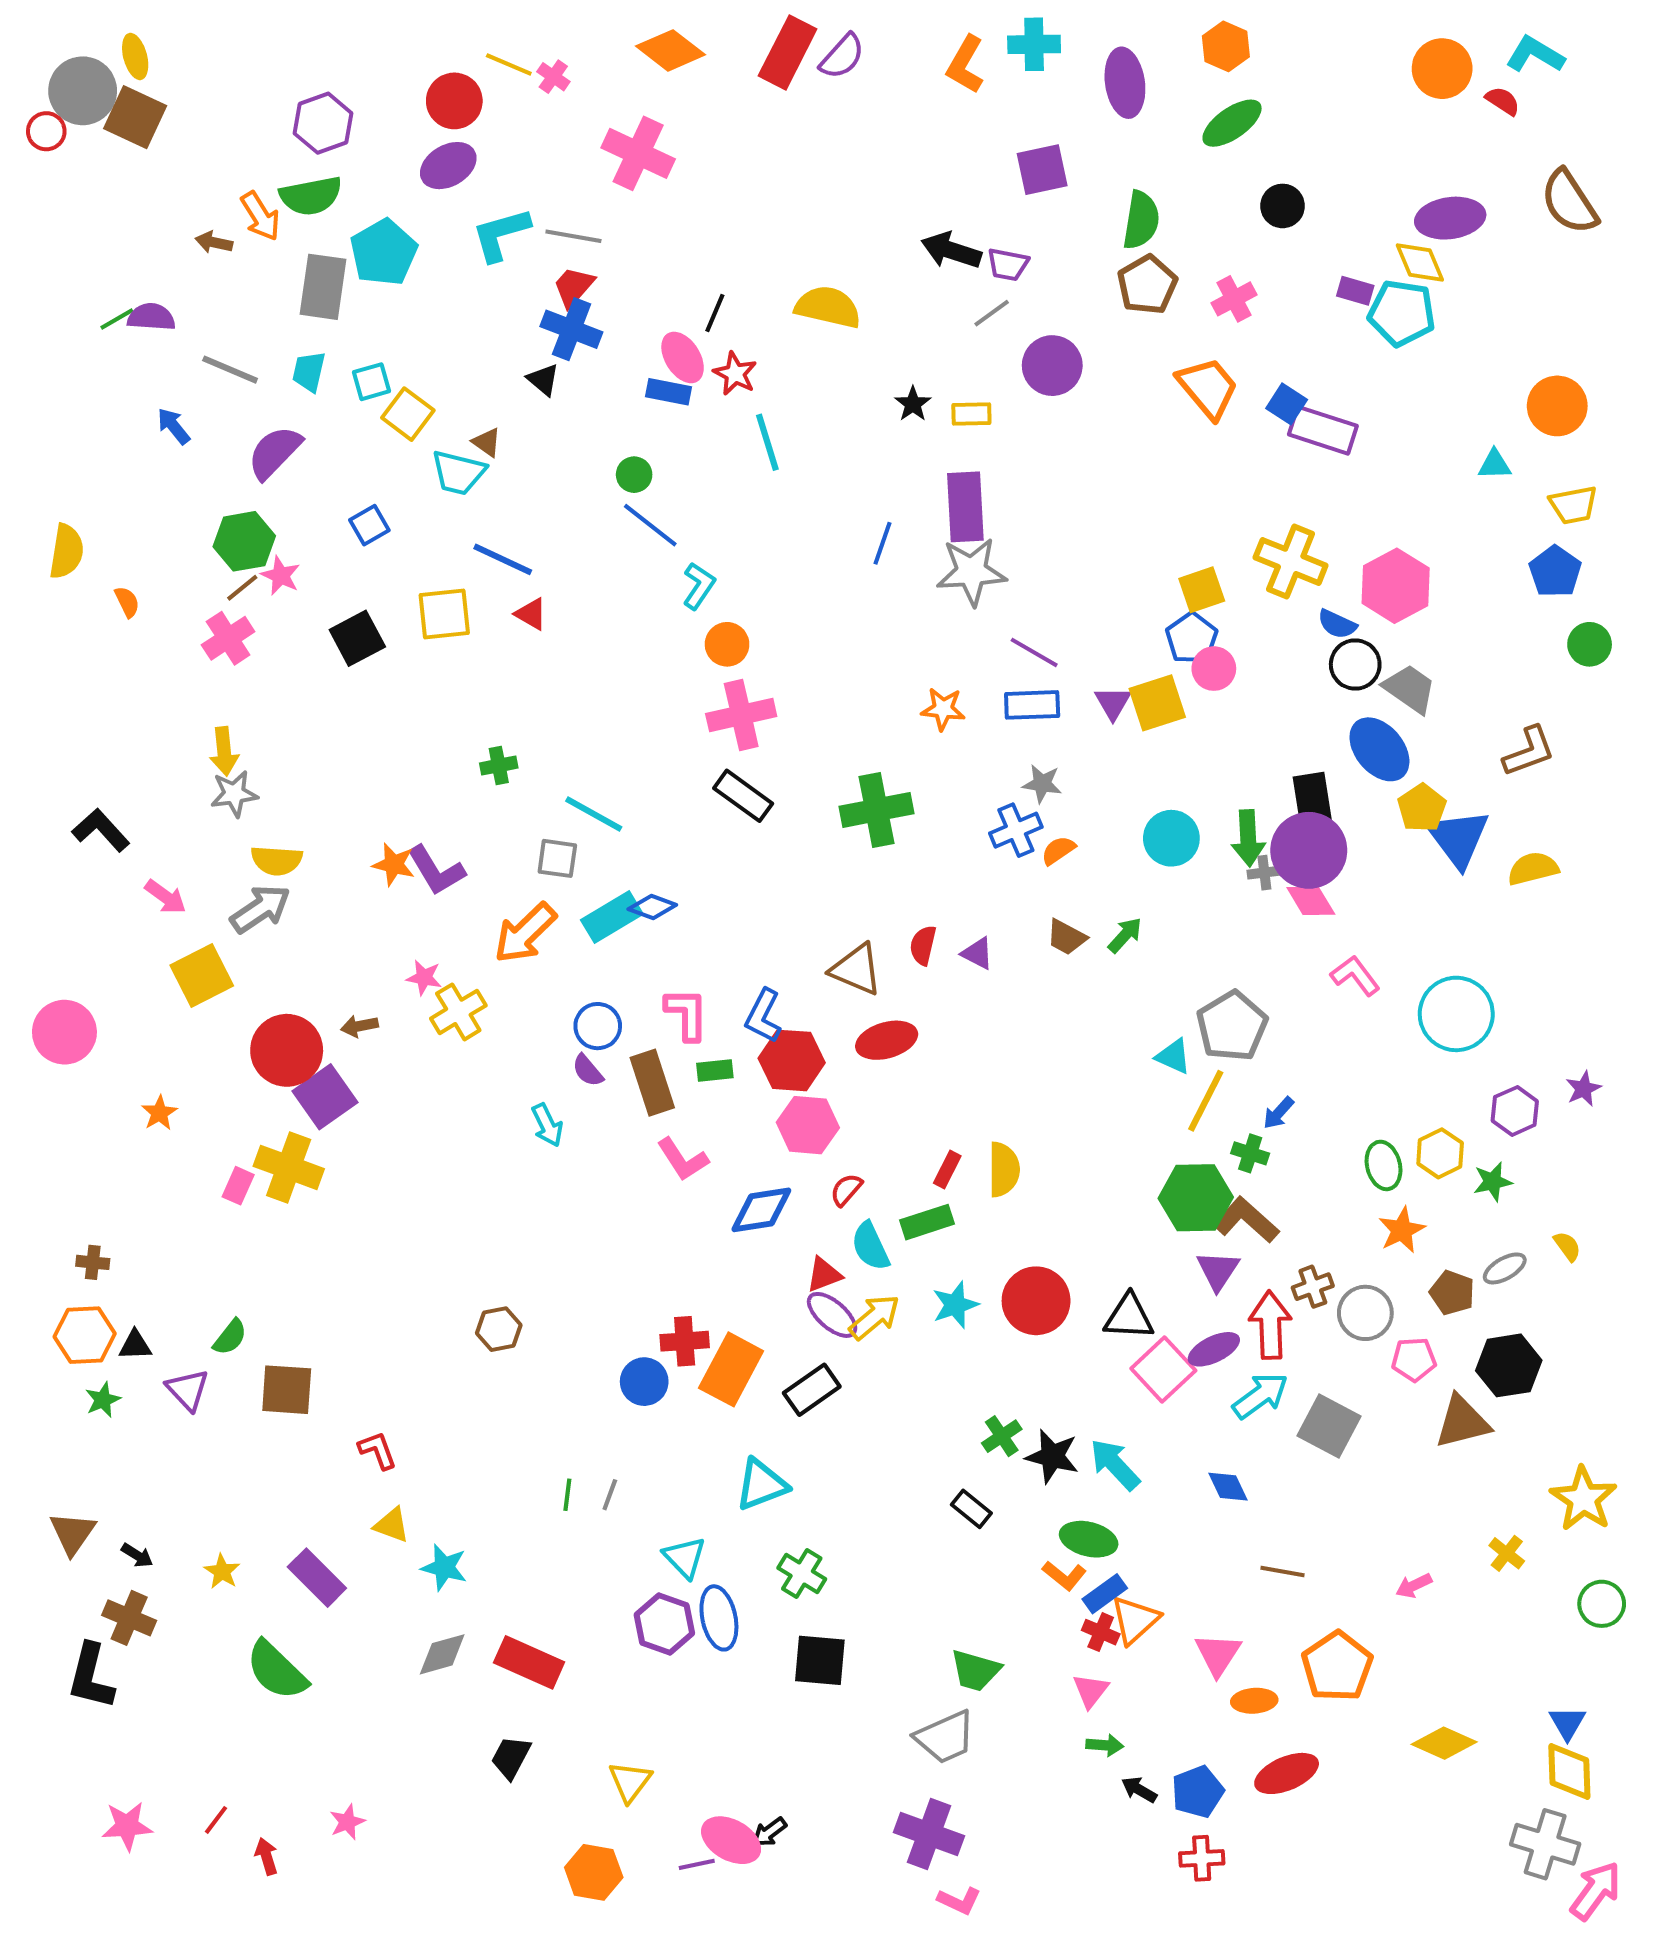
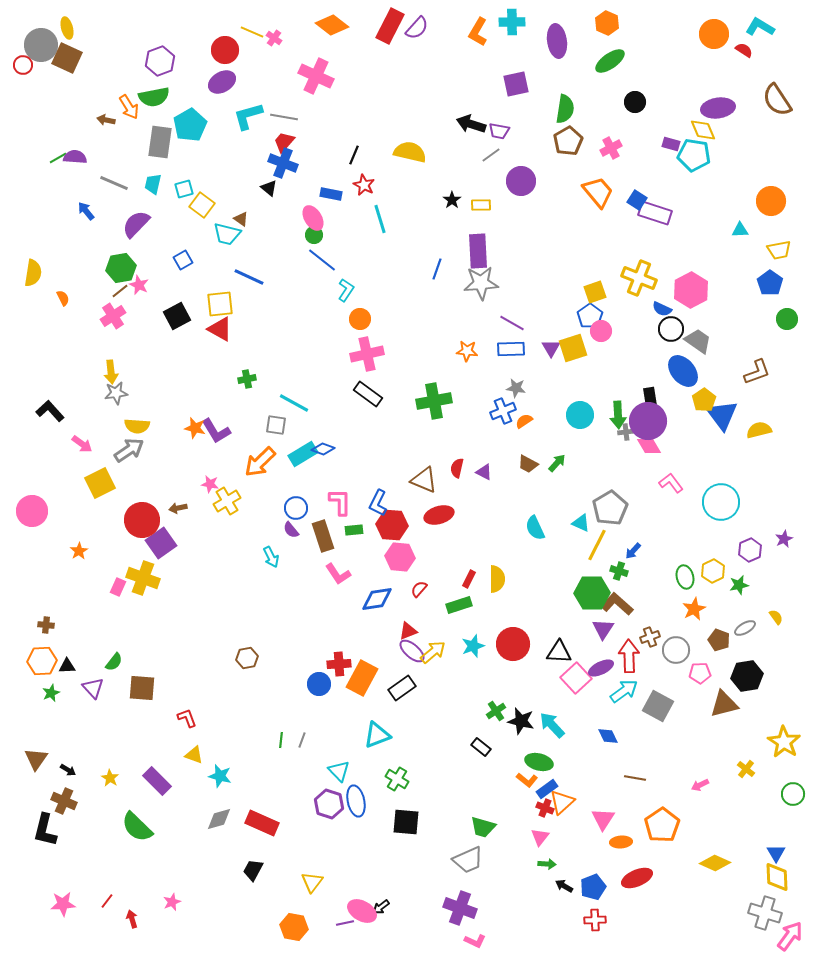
pink ellipse: (683, 357) -> (313, 218), moved
red triangle: (531, 614) -> (220, 329), moved, size x1.5
black rectangle: (1313, 802) -> (650, 397), size x0.7
cyan semicircle: (870, 1246) -> (535, 528), moved

